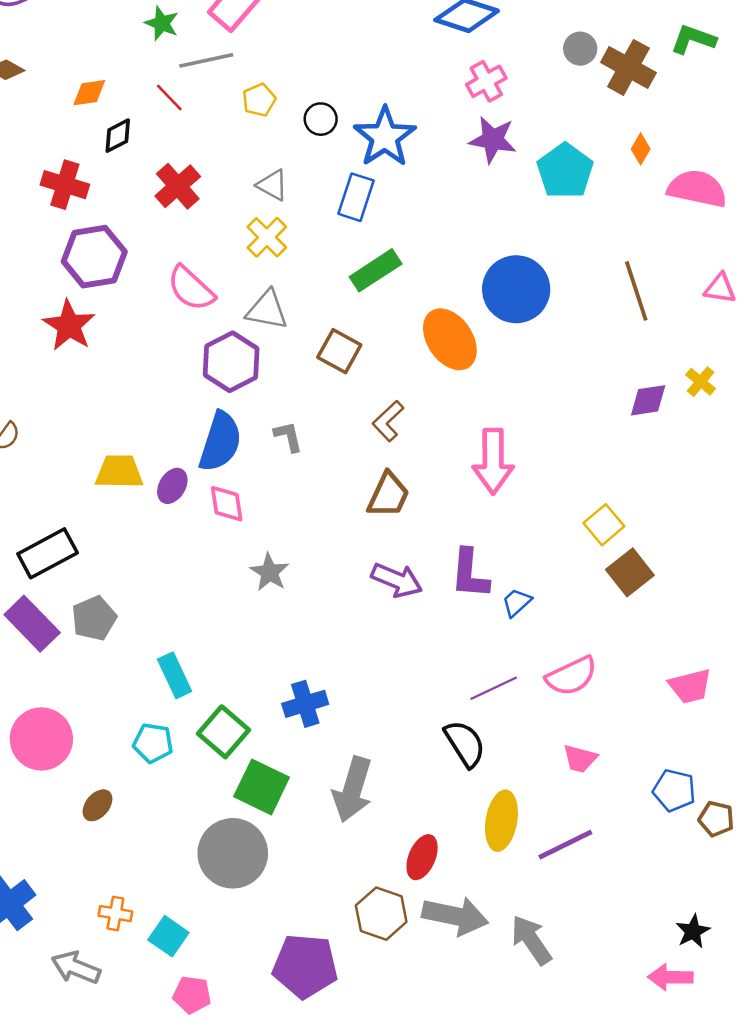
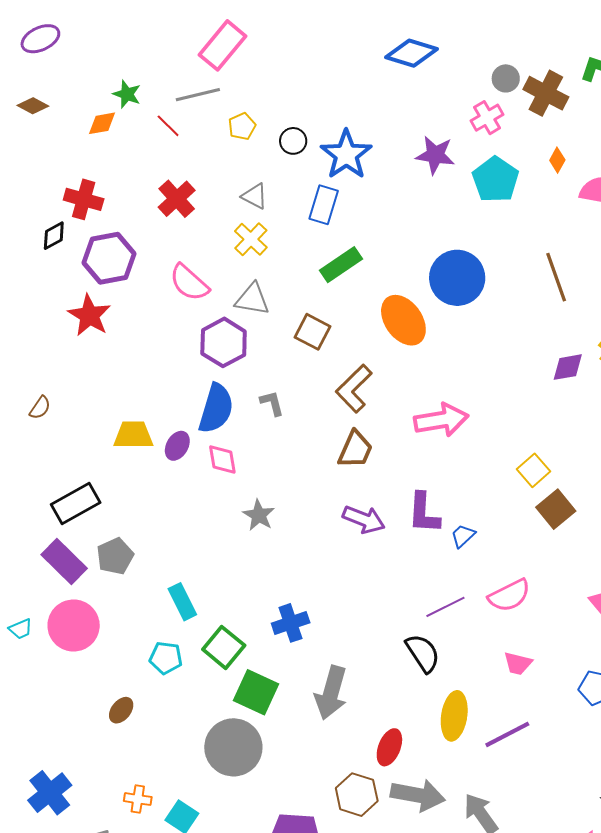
green star: (162, 23) -> (127, 94), moved
pink cross: (486, 81) -> (487, 118), moved
black diamond: (118, 136) -> (54, 236), moved
brown L-shape: (388, 421) -> (354, 389), size x1.4
pink arrow: (493, 461) -> (441, 420), turned -98
pink circle: (41, 739) -> (74, 625), moved

